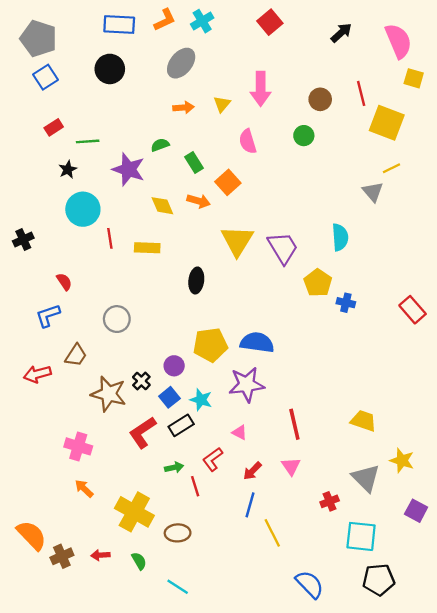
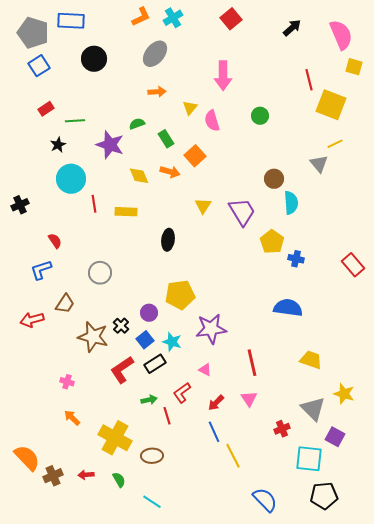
blue rectangle: (119, 25) -> (71, 21), moved
brown circle: (320, 99) -> (274, 179), moved
yellow triangle: (222, 104) -> (190, 108), moved
yellow triangle: (237, 241) -> (203, 206), size x0.6
blue semicircle: (257, 342) -> (288, 308), moved
pink cross: (78, 446) -> (67, 382), size x0.6
blue line: (250, 505) -> (214, 432), turned -40
purple square: (416, 511) -> (335, 437), moved

